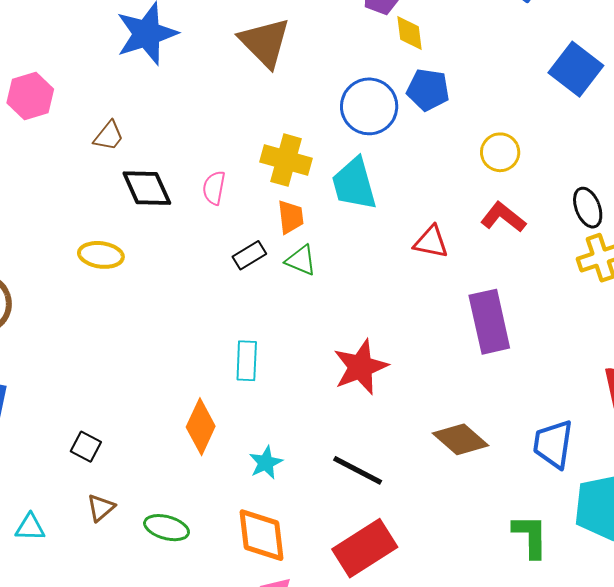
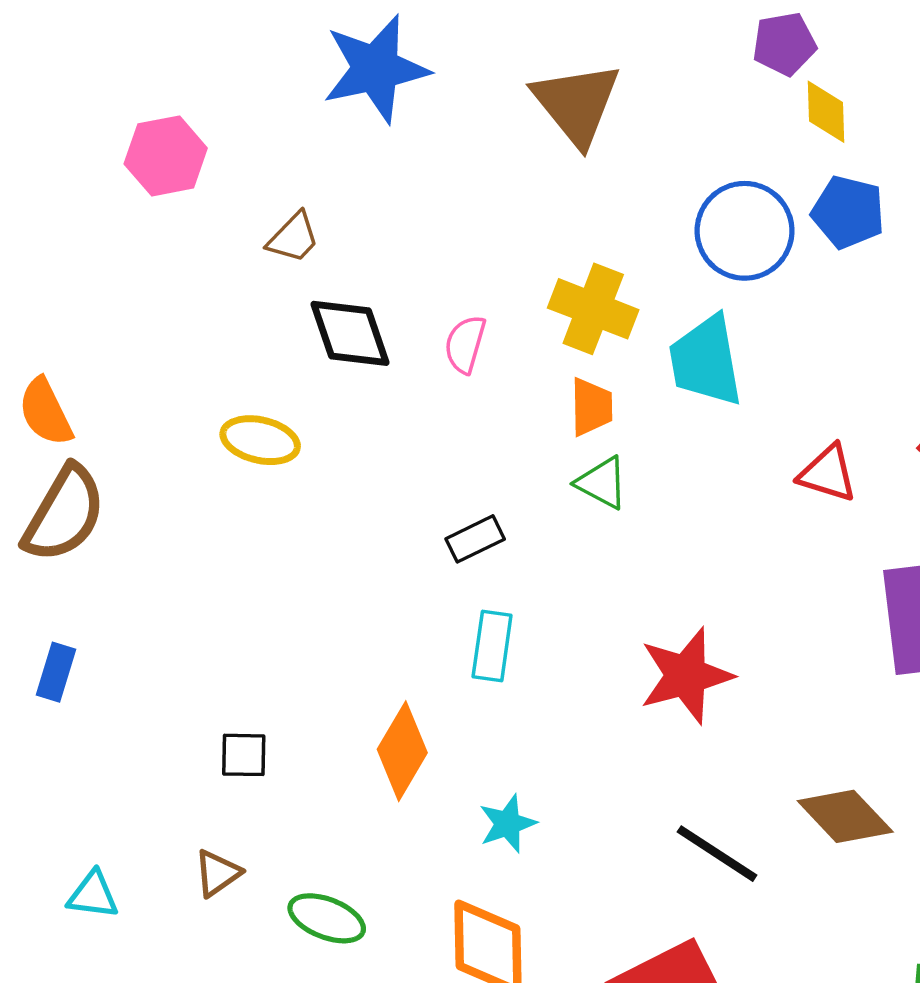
black rectangle: (249, 255) -> (475, 539), moved
black square: (86, 447) -> (244, 755), moved, turned -32
black line: (358, 470) -> (717, 854), moved

